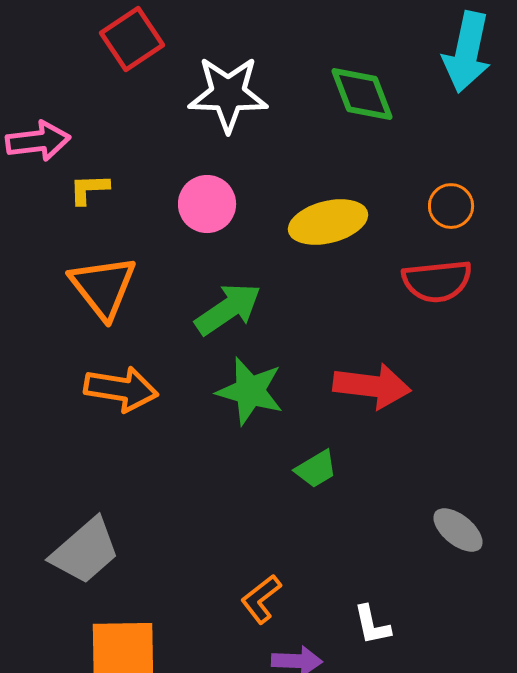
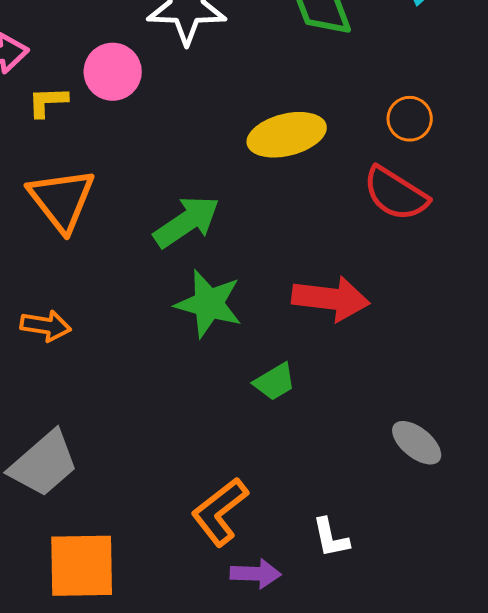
pink circle: (207, 204) -> (113, 72), moved
red semicircle: (437, 281) -> (396, 194), turned 38
orange arrow: (121, 389) -> (46, 326), moved, size x0.7
orange L-shape: (261, 599) -> (220, 512), size x1.4

